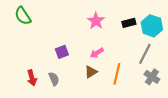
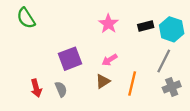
purple square: (62, 52) -> (70, 59), size x1.5
gray cross: (152, 77) -> (172, 87), turned 35

